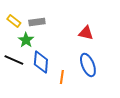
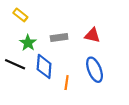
yellow rectangle: (14, 21) -> (20, 15), moved
gray rectangle: (37, 22) -> (59, 37), moved

